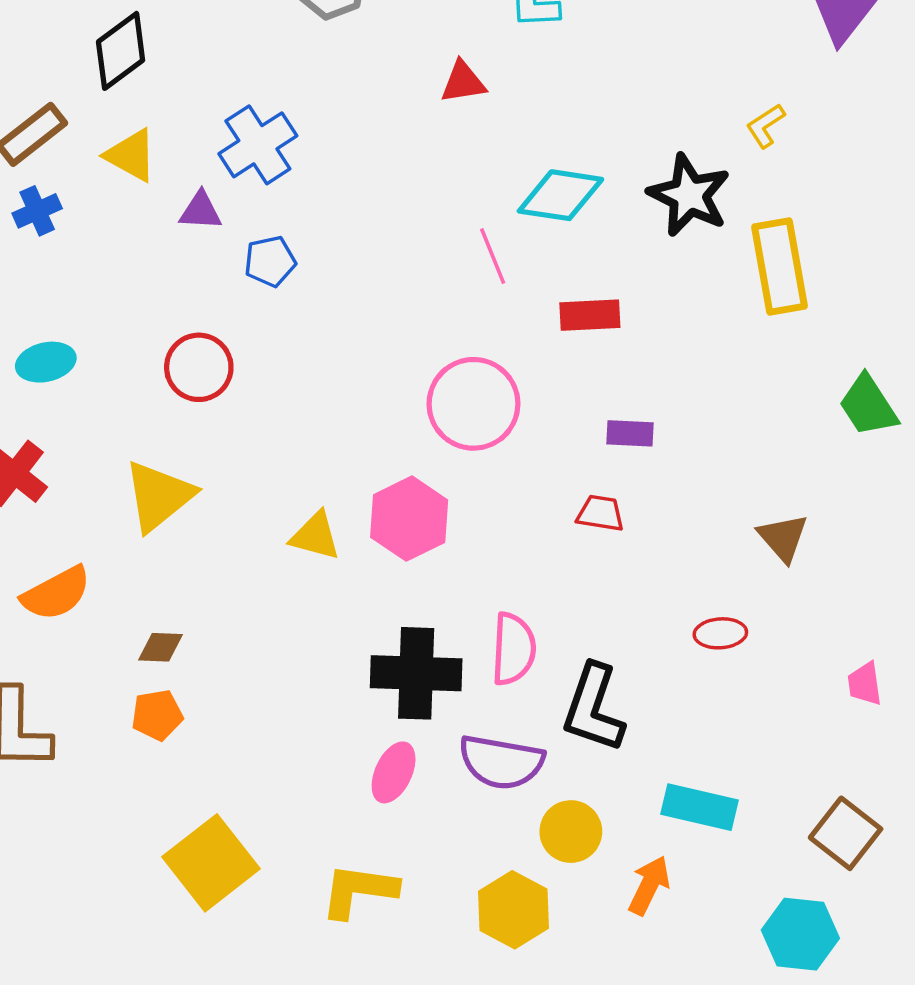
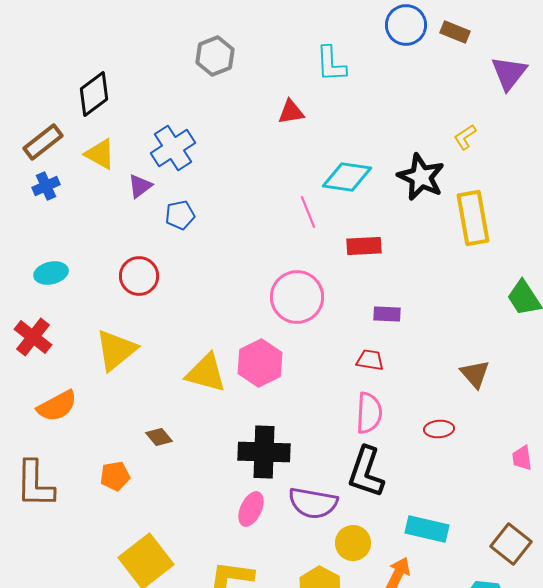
purple triangle: (201, 211) -> (140, 186), turned -40
yellow triangle: (315, 536) -> (206, 373), size x1.4
brown diamond: (161, 647) -> (159, 437), moved, turned 48
pink semicircle: (513, 649) -> (369, 413), moved

